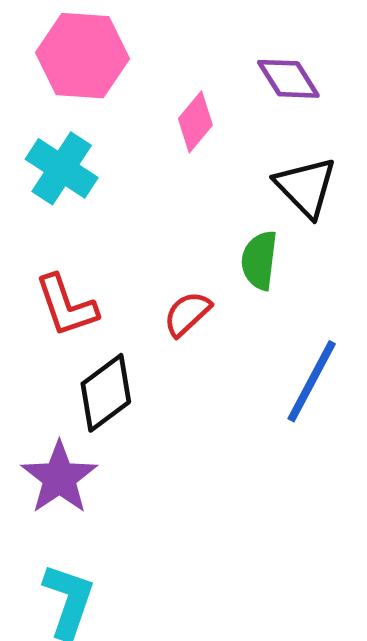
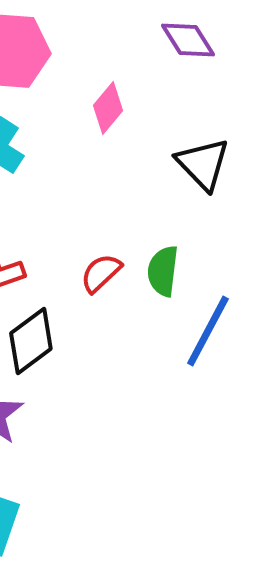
purple diamond: (288, 79) -> (188, 40), moved
green semicircle: (259, 260) -> (163, 271), moved

